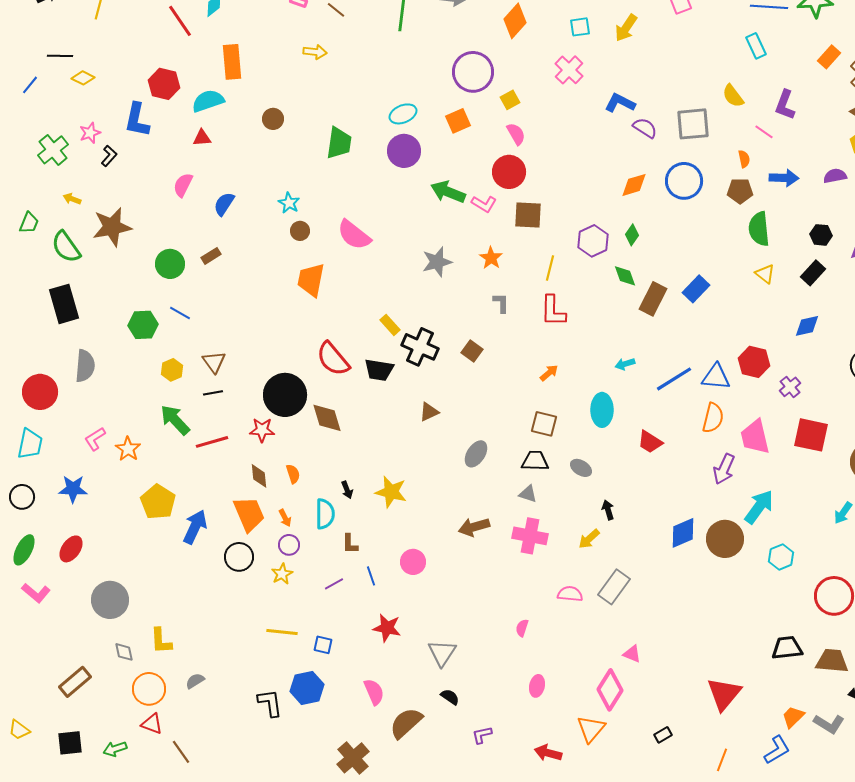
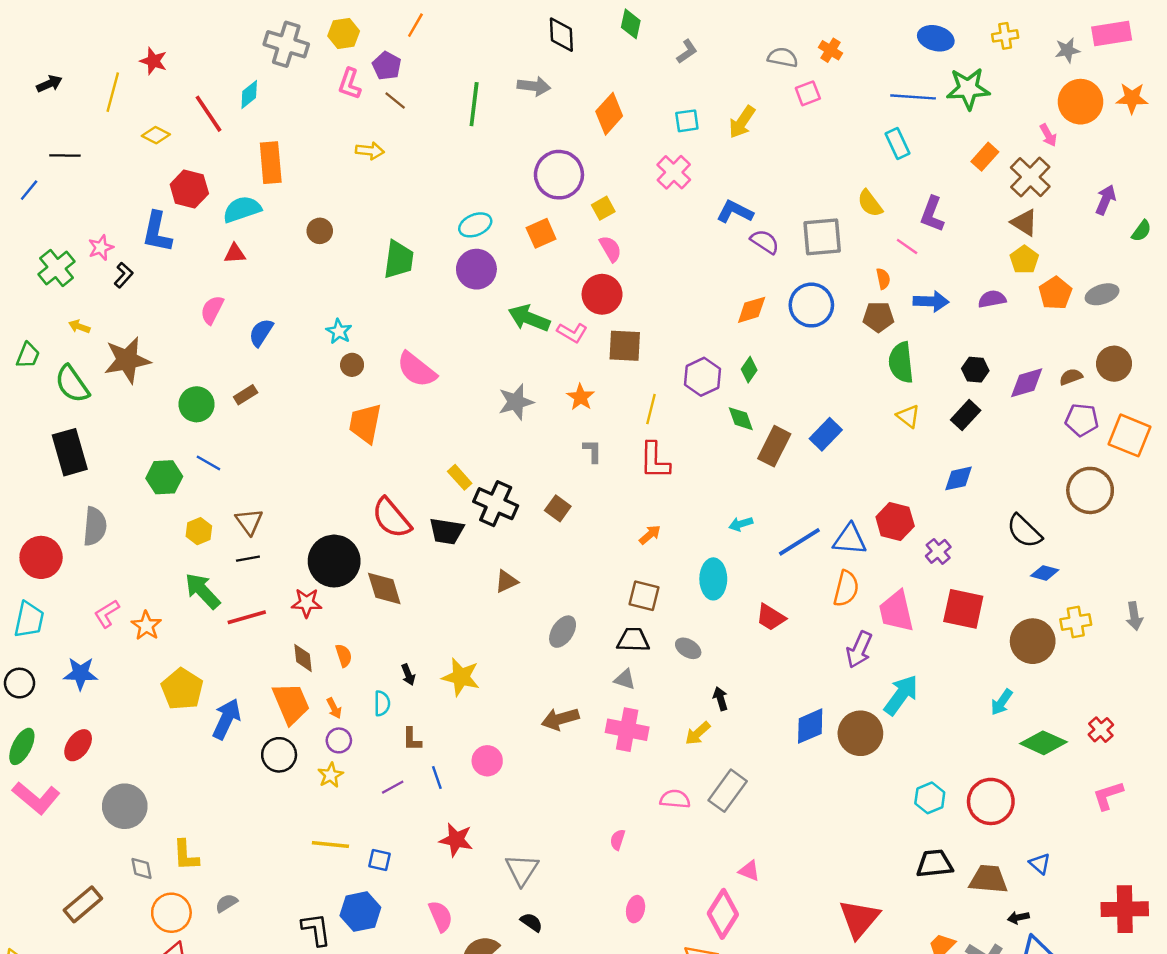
yellow diamond: (83, 78) -> (156, 135), moved
cyan semicircle: (325, 514) -> (382, 703), size x0.7
cyan hexagon: (781, 557) -> (930, 798), moved
pink L-shape: (36, 593) -> (36, 798), size x1.4

